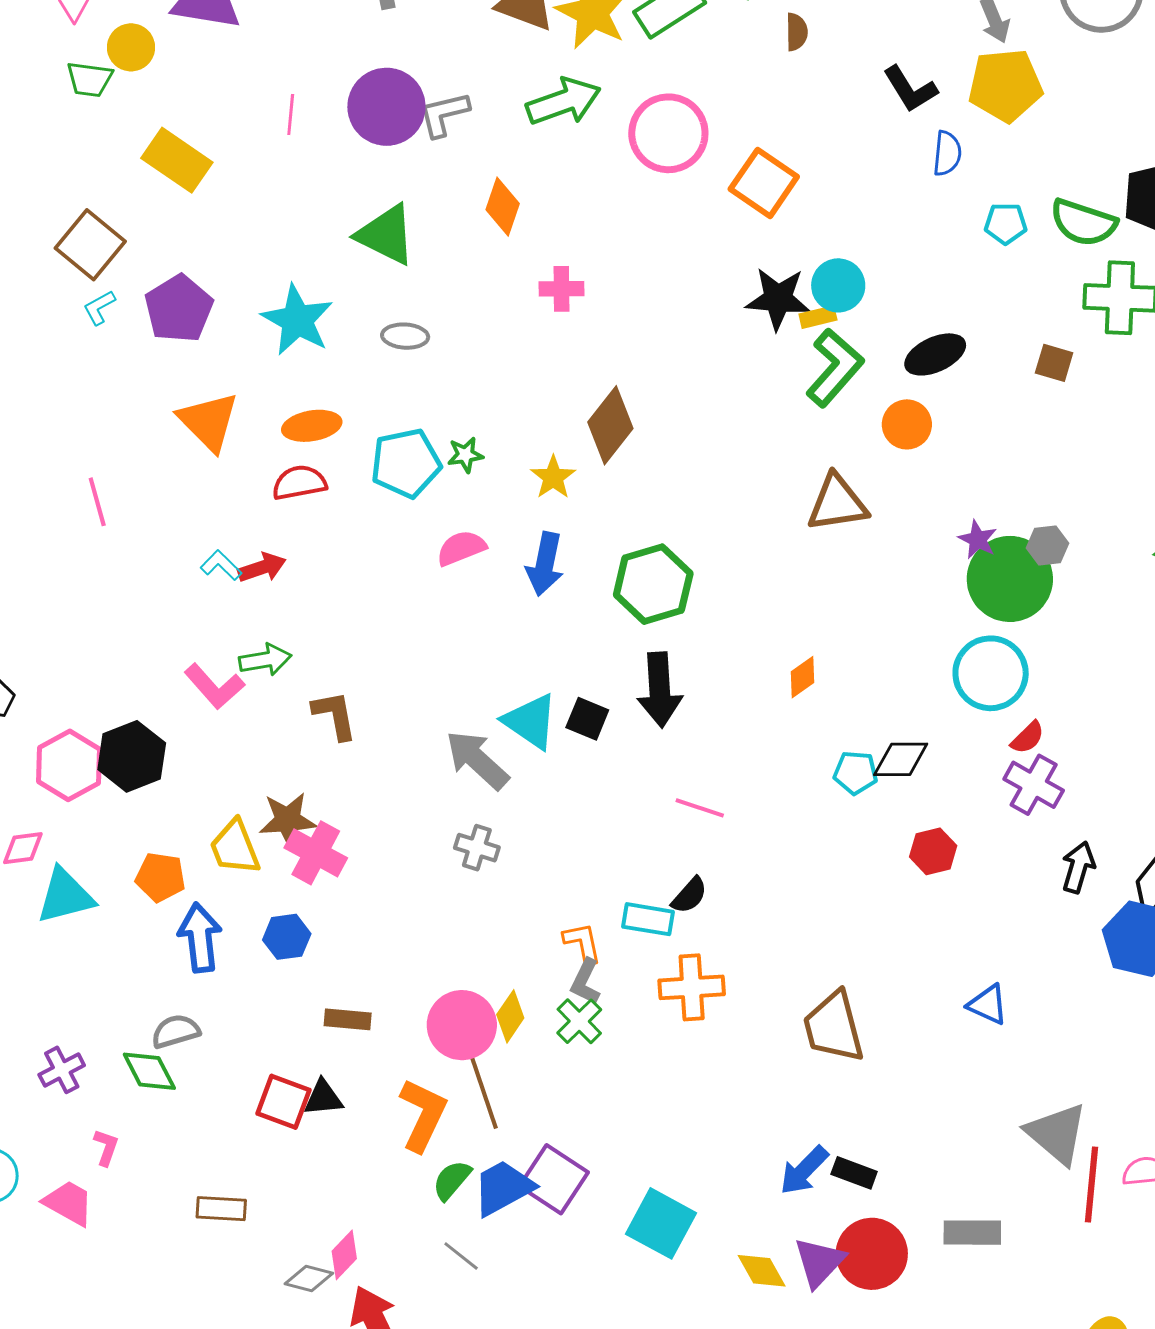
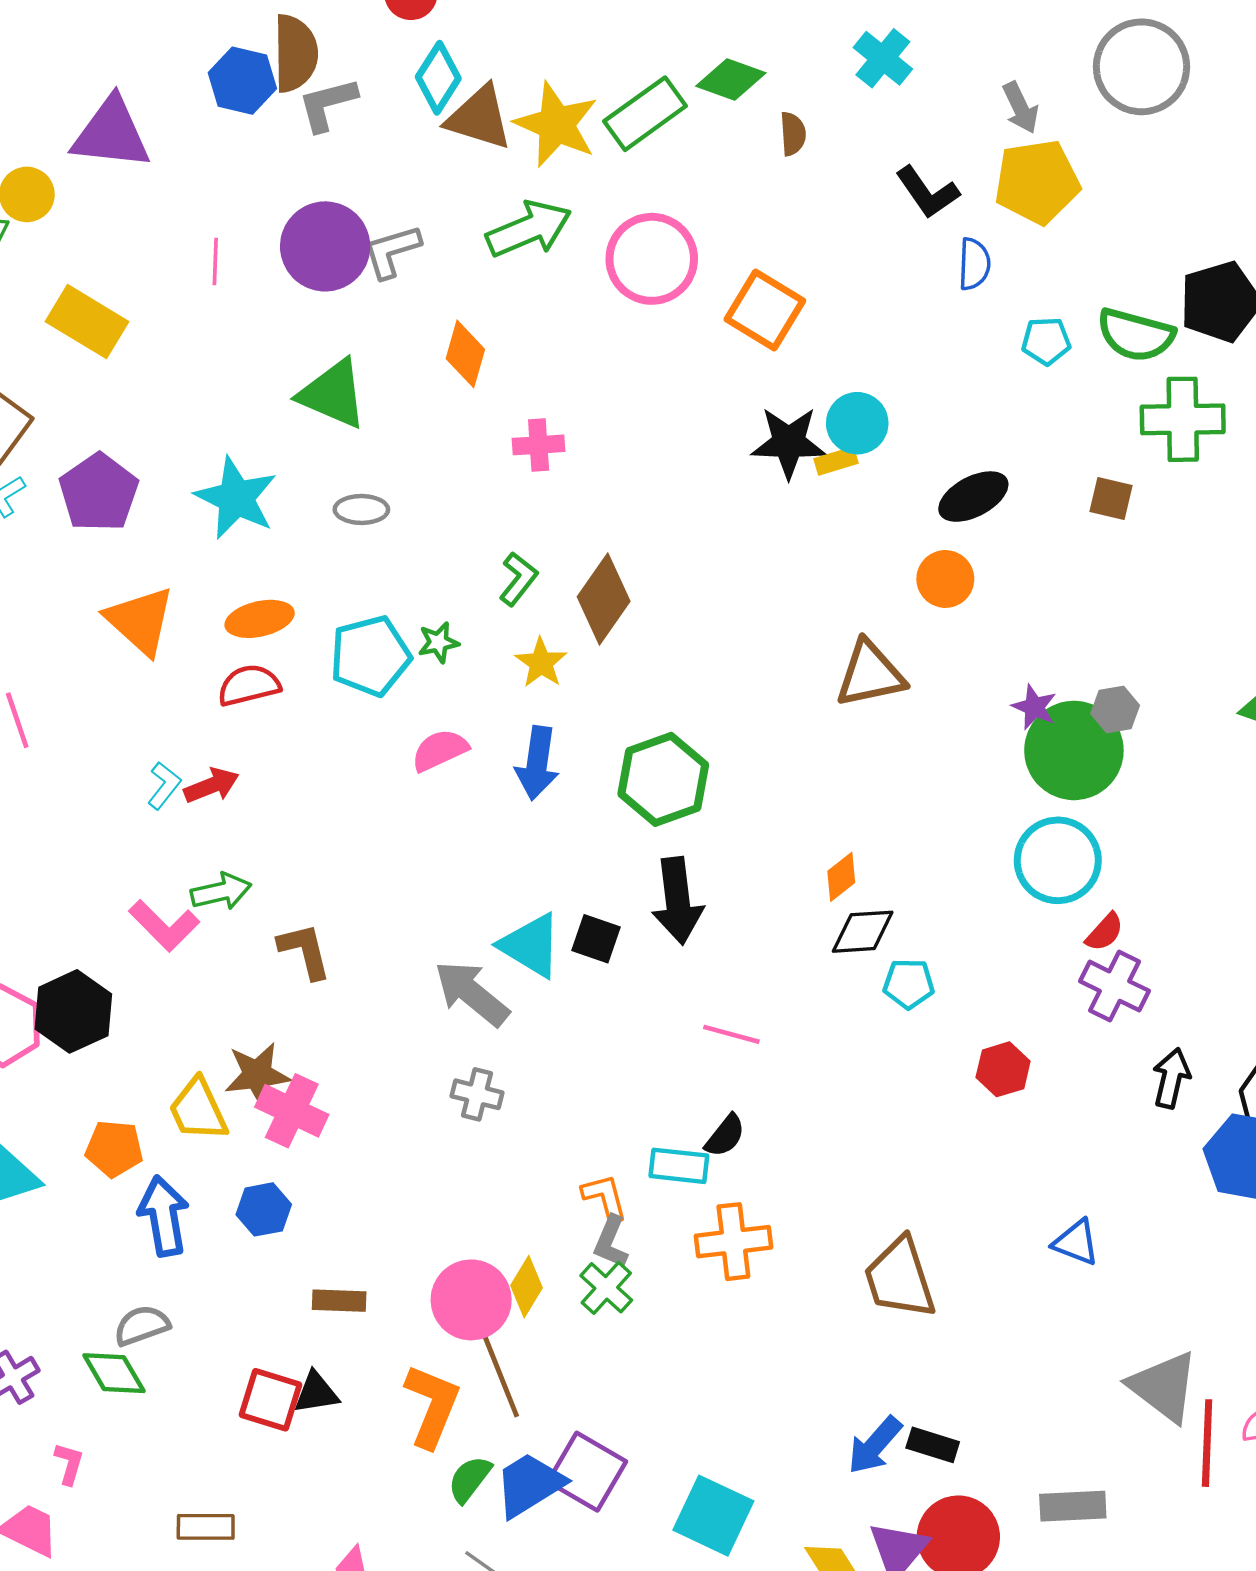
green L-shape: (835, 368) -> (518, 579), moved, size x0.6
cyan L-shape: (221, 565) -> (164, 785), turned 87
black diamond: (901, 759) -> (863, 932), moved

